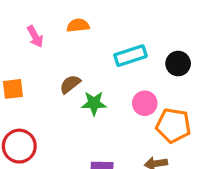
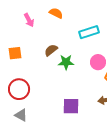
orange semicircle: (78, 25) -> (56, 13), turned 32

